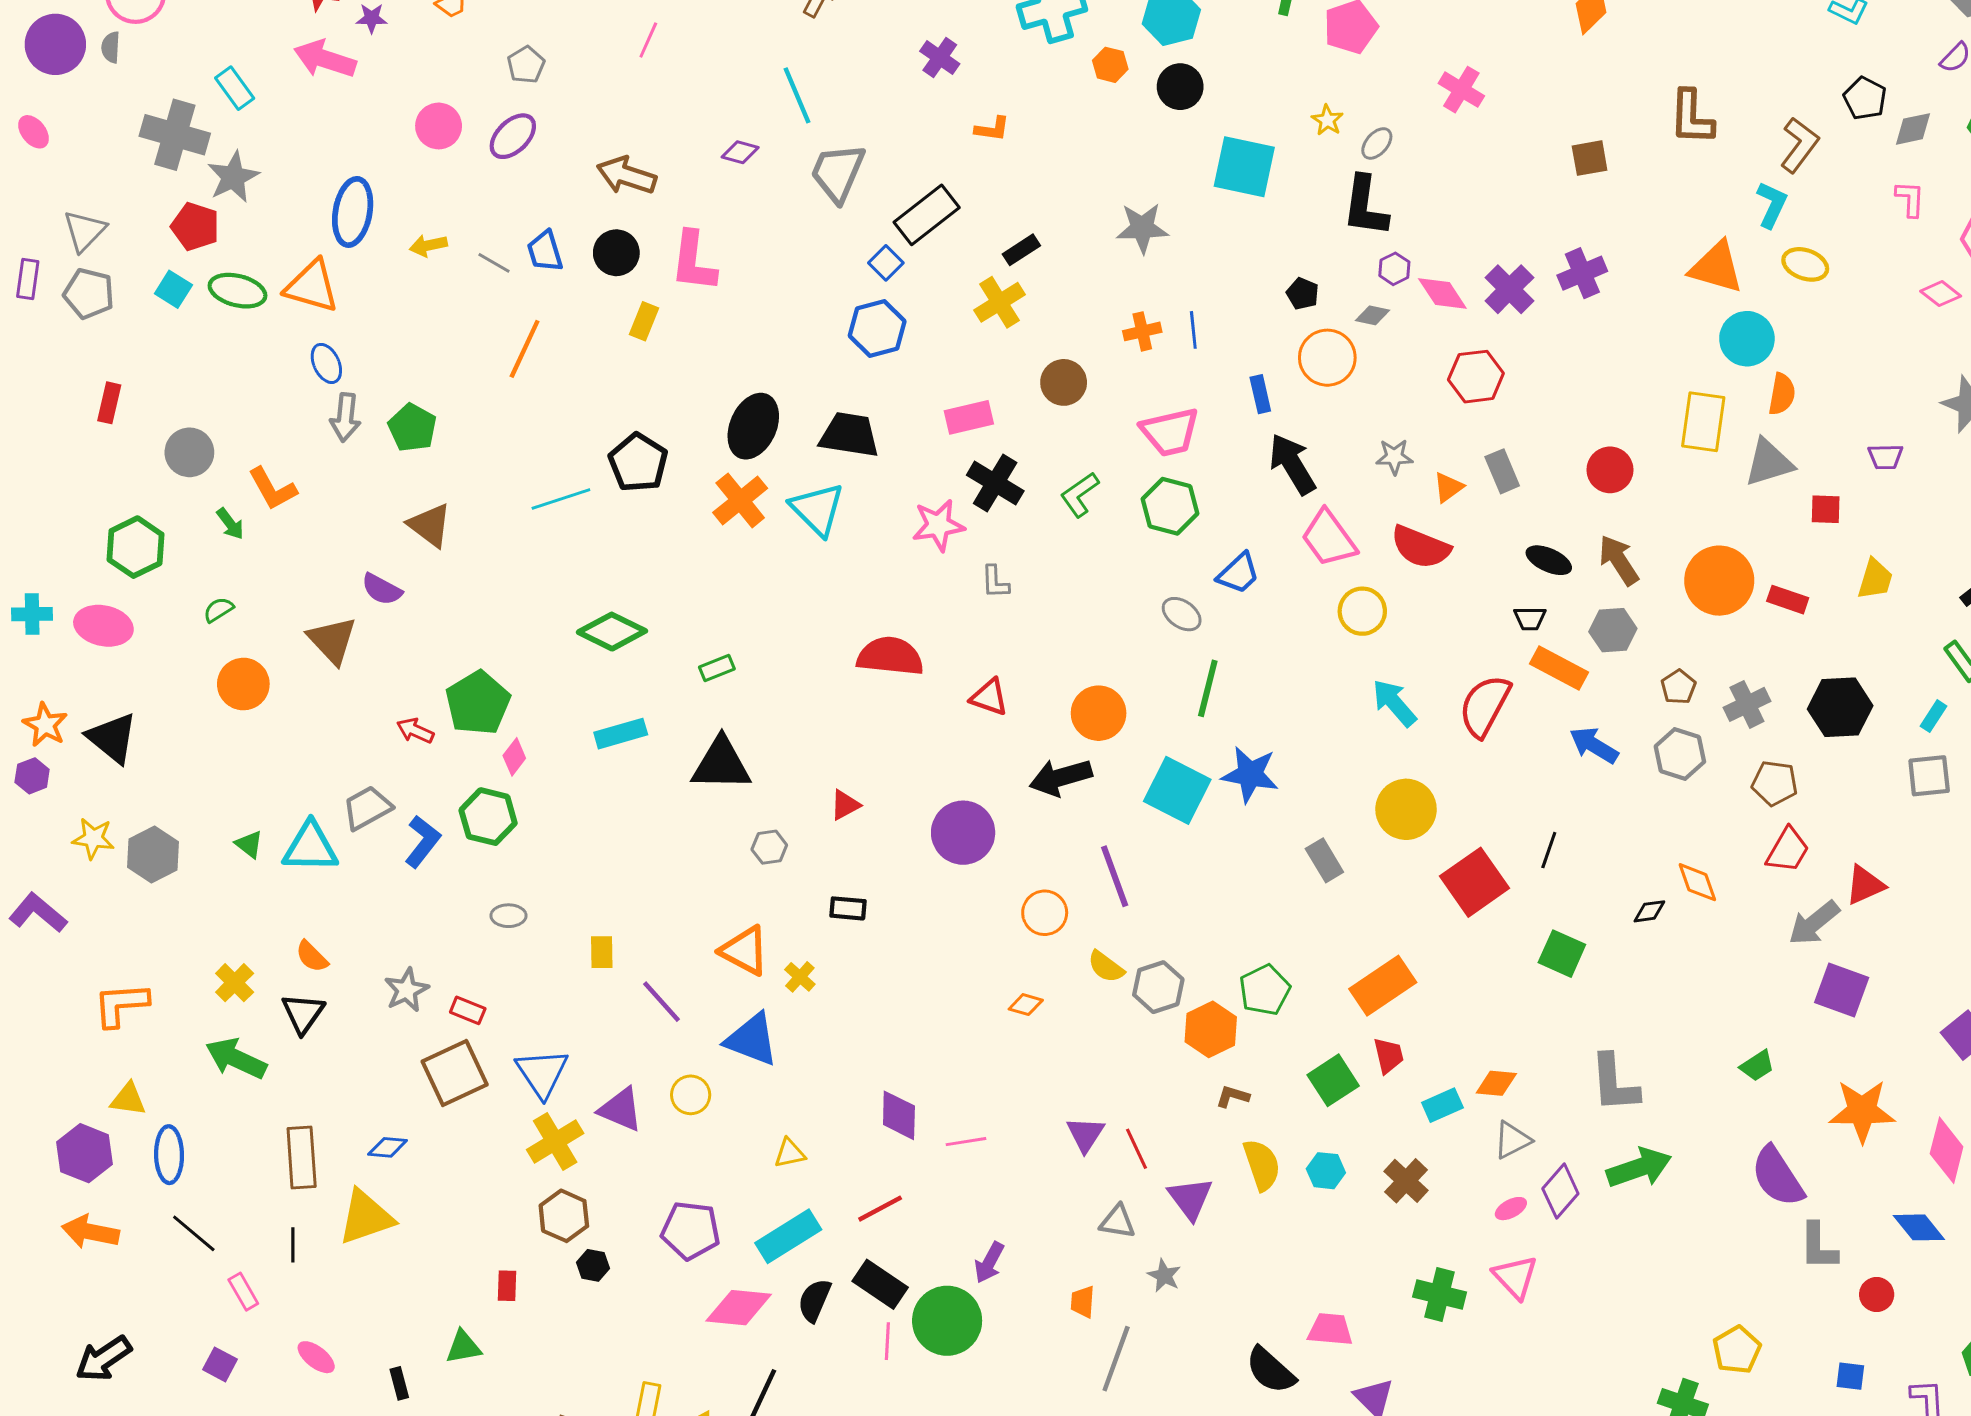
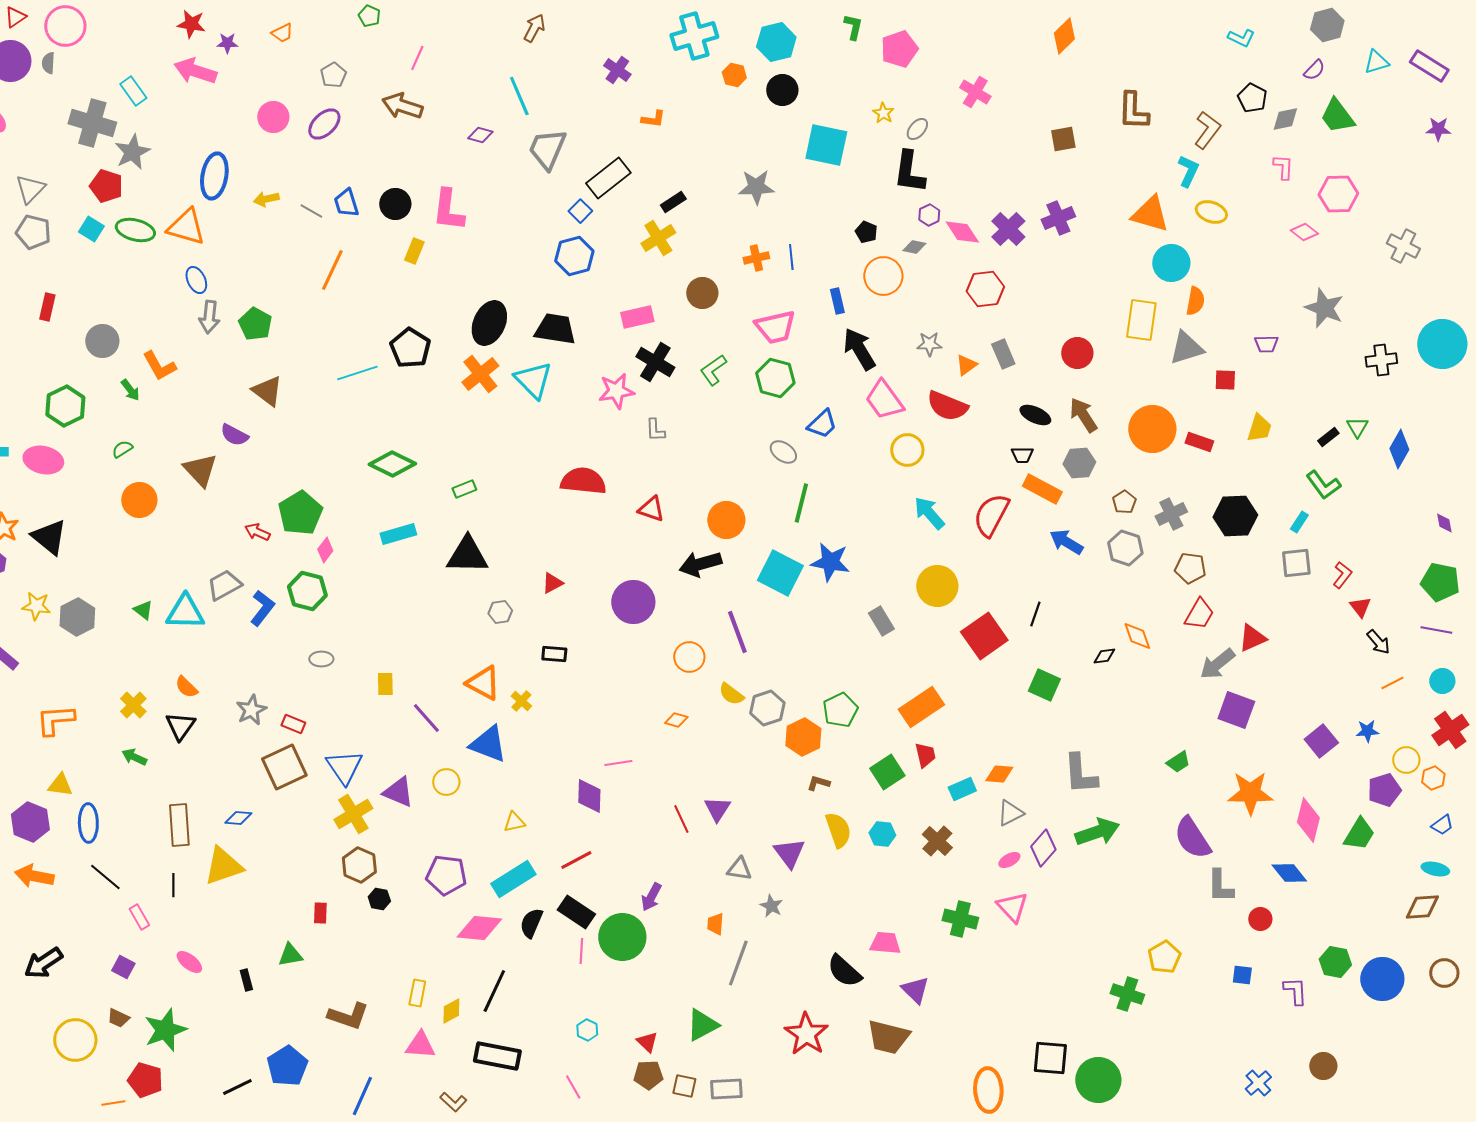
brown arrow: (627, 176) -> (402, 106), moved
green arrow: (236, 1058) -> (134, 757), size x0.6
pink line: (966, 1142) -> (618, 763), moved
red line: (1136, 1149) -> (681, 819), moved

